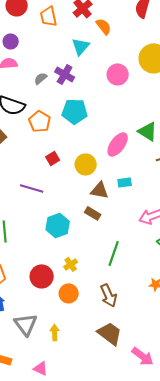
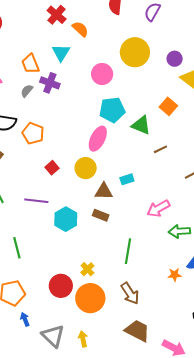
orange trapezoid: (49, 16) -> (30, 64), moved
cyan pentagon: (75, 111) -> (112, 110), moved
pink ellipse: (118, 144) -> (98, 139), moved
cyan hexagon: (58, 225) -> (66, 219), moved
orange circle: (69, 293) -> (90, 298), size x1.5

